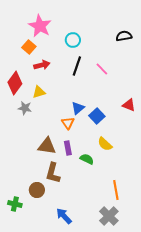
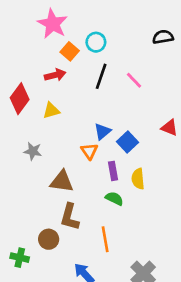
orange square: (29, 47) -> (70, 51), moved
gray star: (25, 108) -> (33, 151), moved
yellow semicircle: (105, 144) -> (138, 179), turned 42
purple rectangle: (68, 148) -> (113, 171), moved
orange line: (116, 190) -> (105, 239), moved

